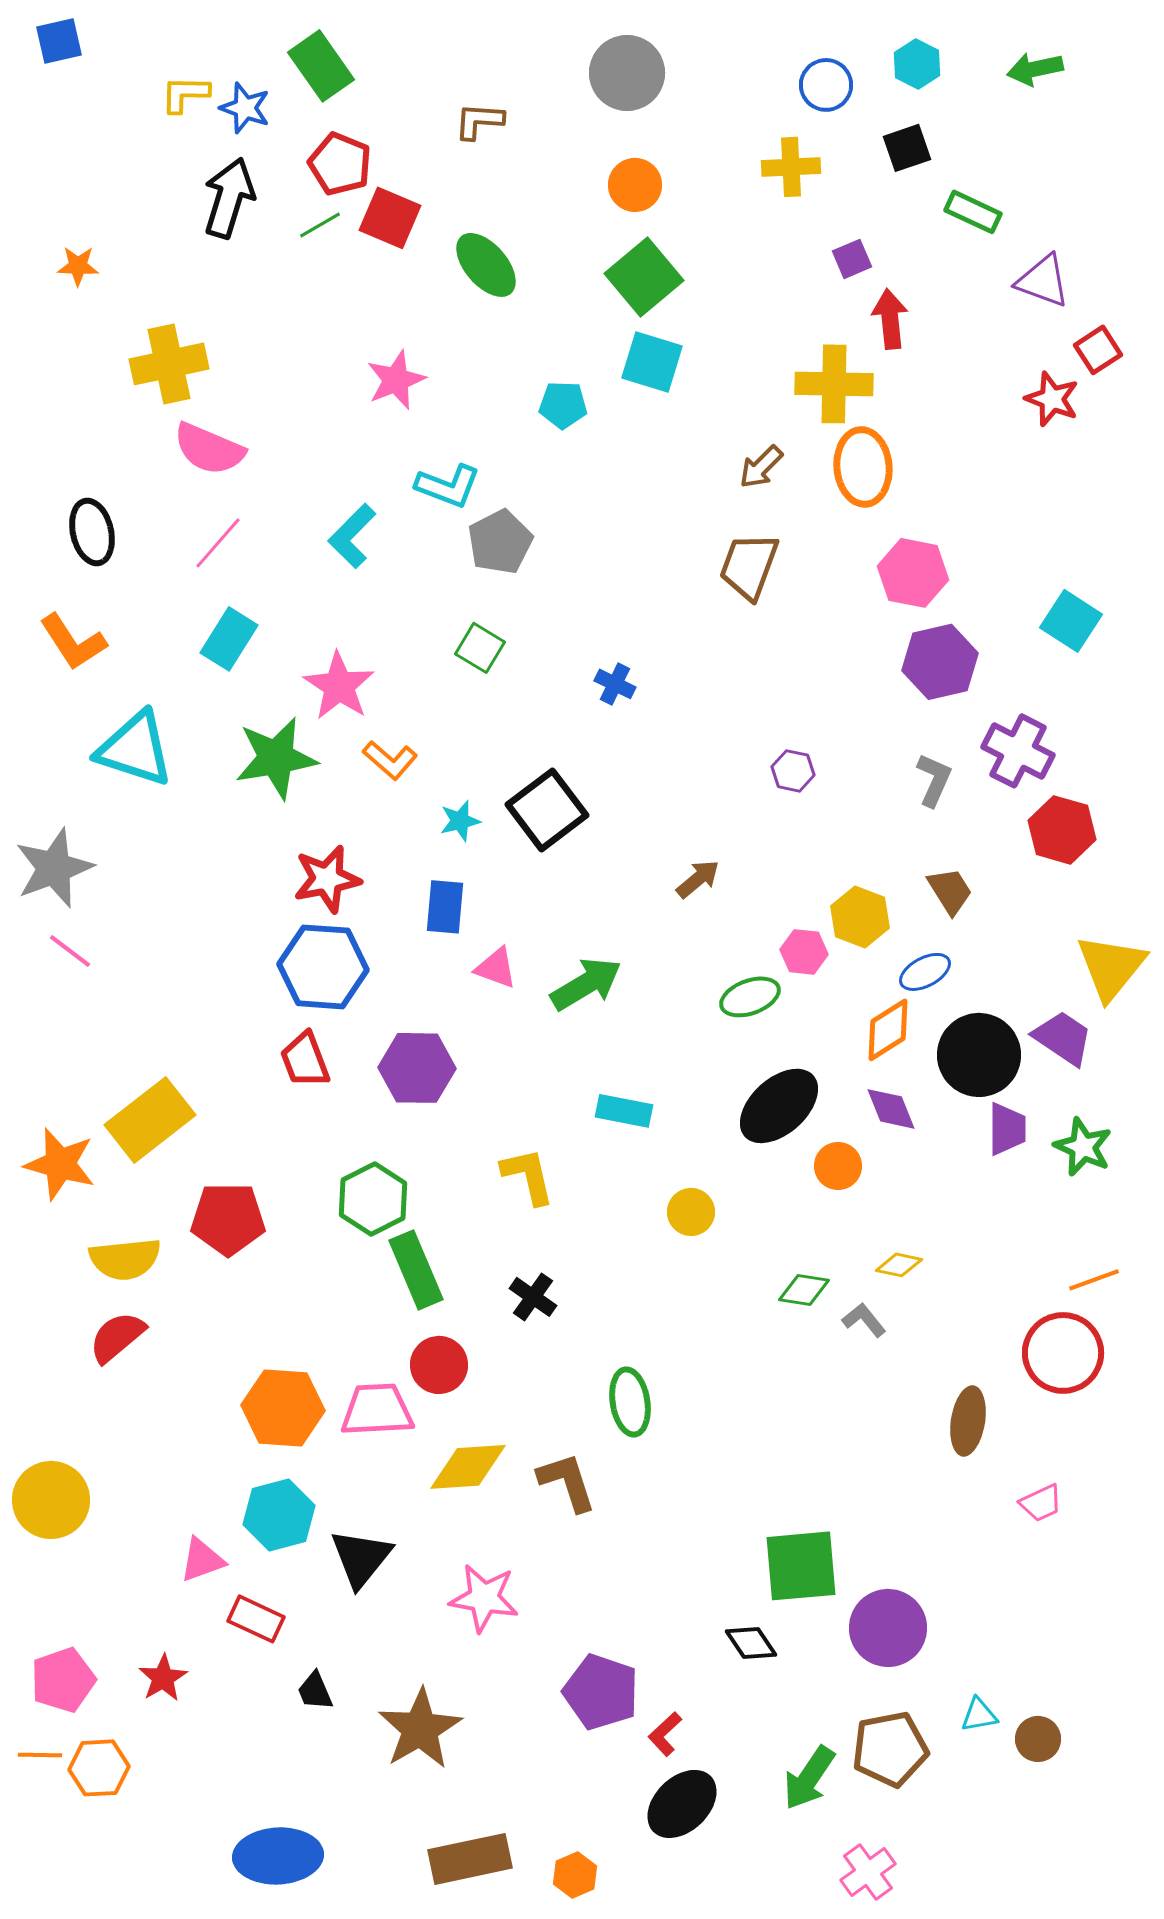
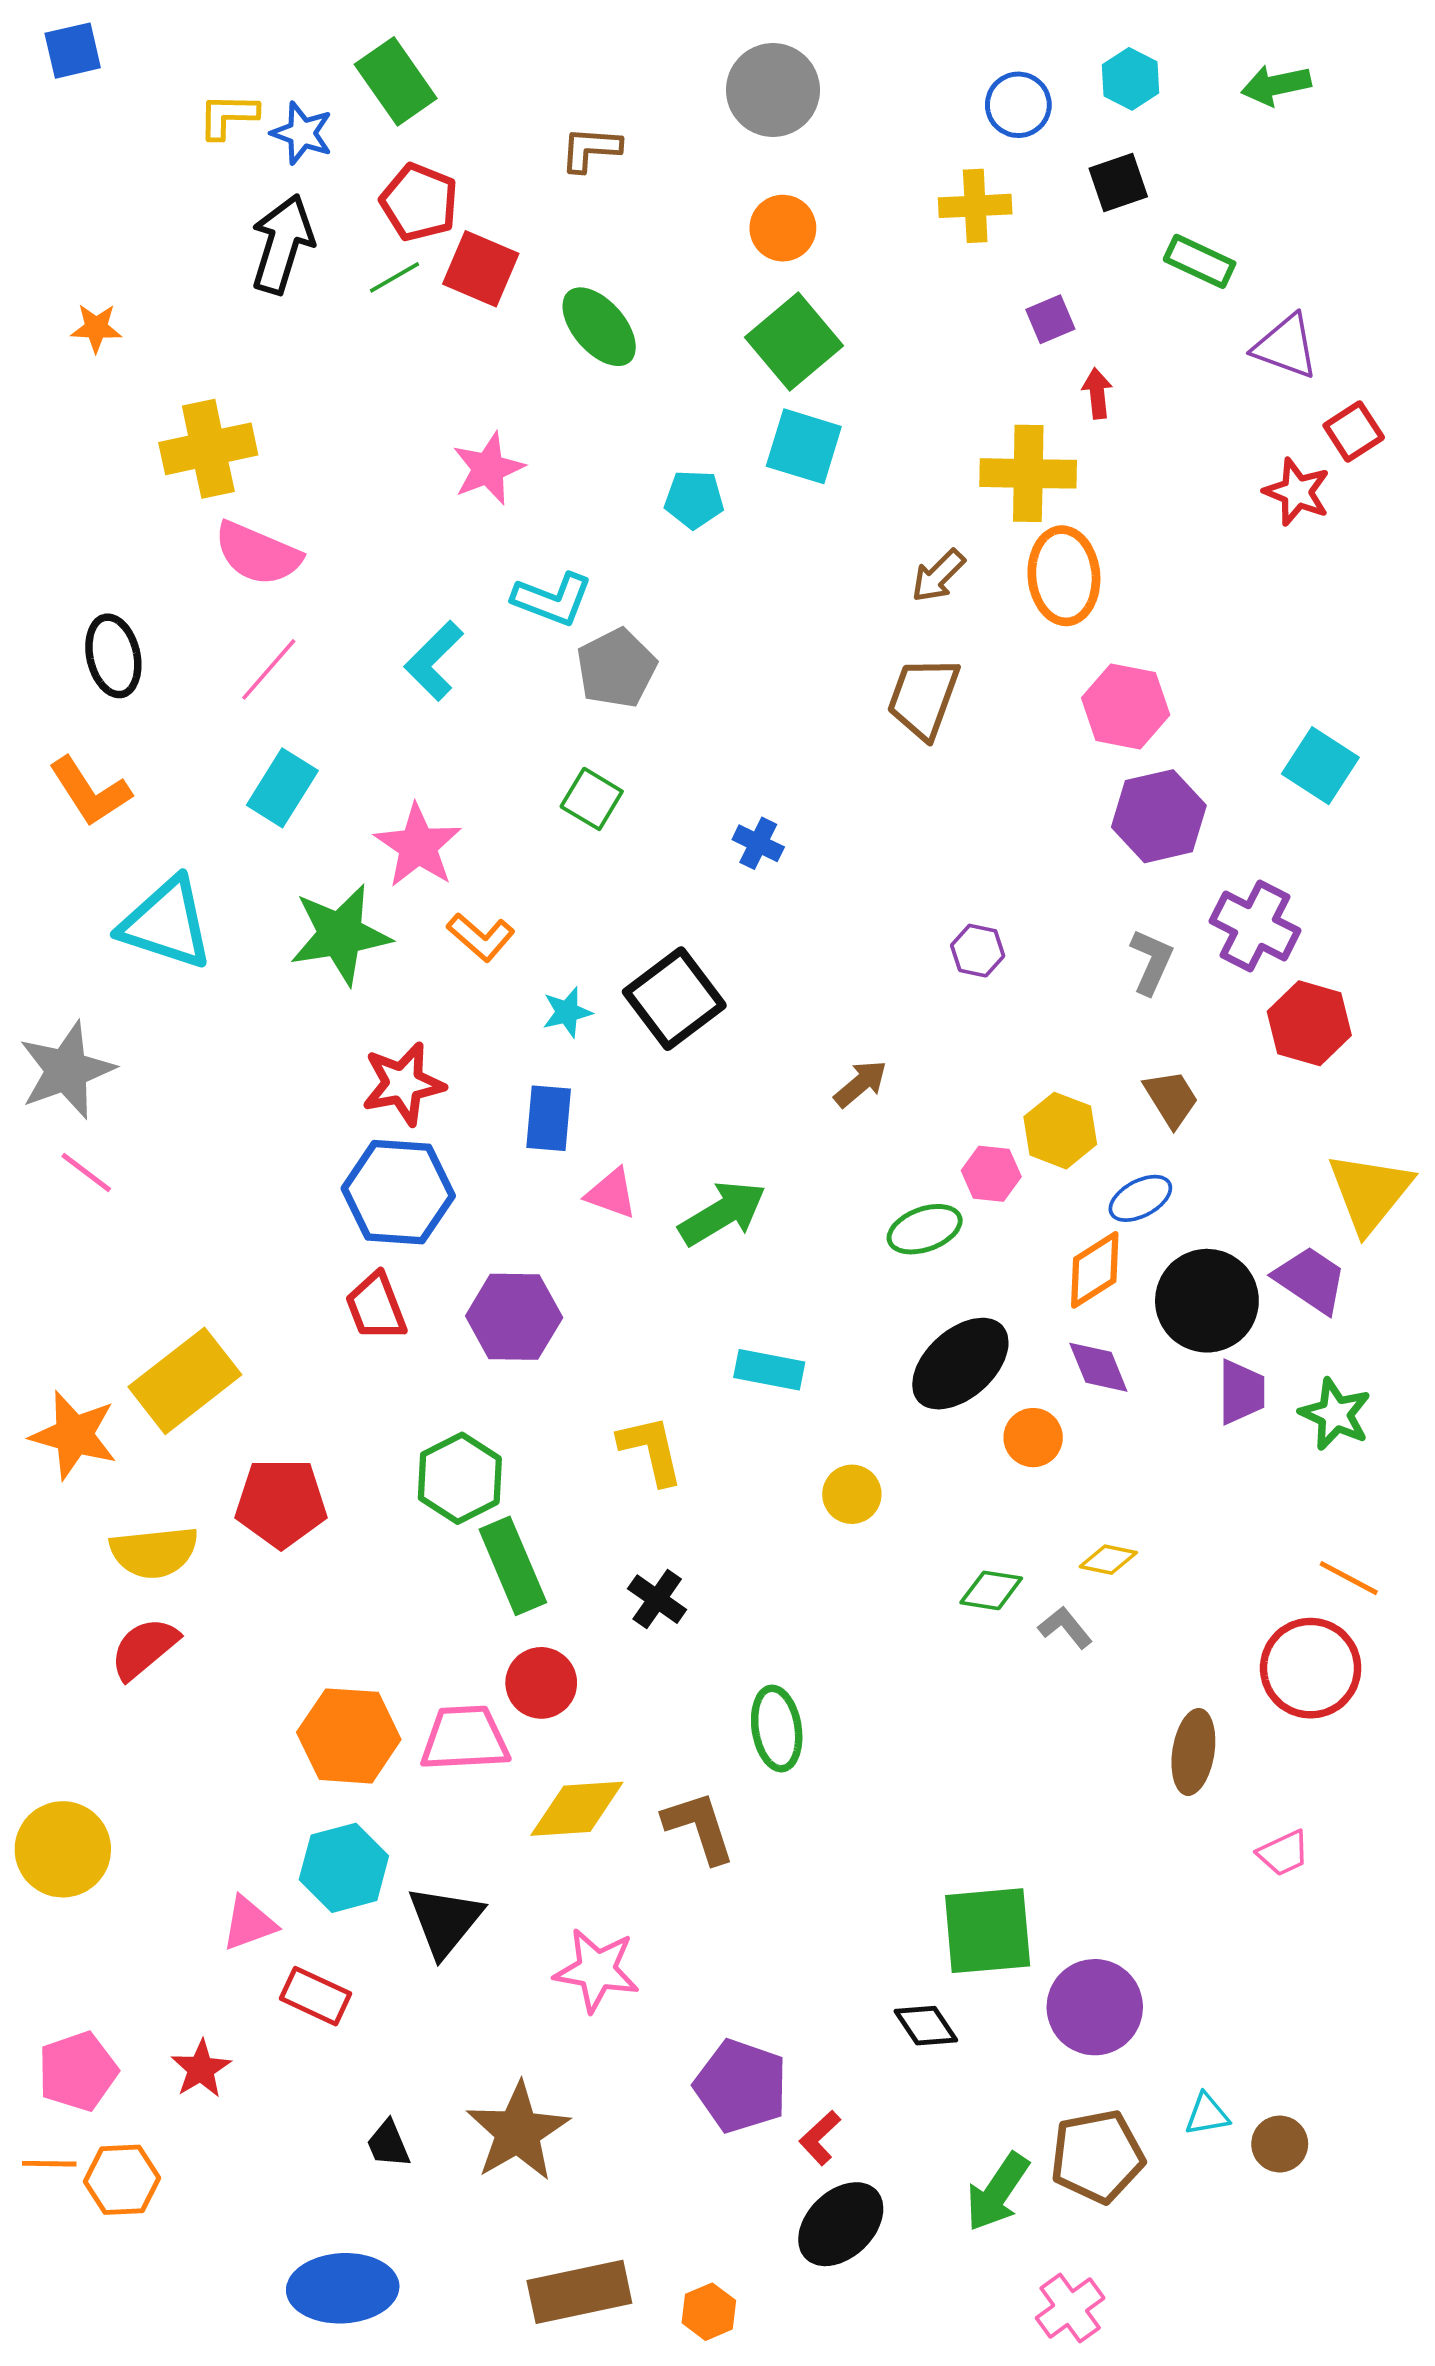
red arrow: (890, 319) -> (1097, 393), size x0.7
orange line: (1094, 1280) -> (1349, 1578), turned 48
black trapezoid: (315, 1691) -> (388, 2144), moved

